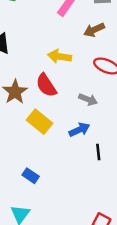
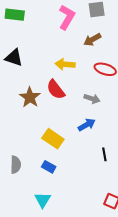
yellow rectangle: (39, 122) -> (53, 139), moved
black line: (98, 152) -> (104, 154), moved

